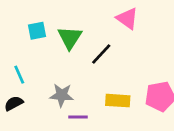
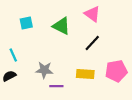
green triangle: (70, 38) -> (61, 26), moved, turned -36
black line: (101, 54) -> (92, 43), moved

